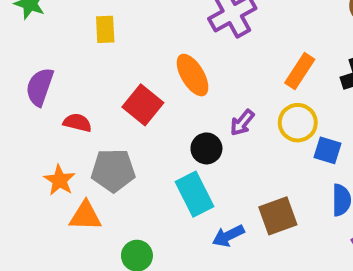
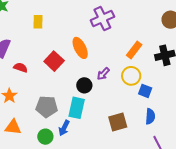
gray pentagon: (113, 170) -> (47, 107), moved
cyan rectangle: (195, 194) -> (77, 108), turned 35
orange triangle: (85, 216) -> (13, 127), moved
blue arrow: (228, 236) -> (64, 128), moved, turned -42

